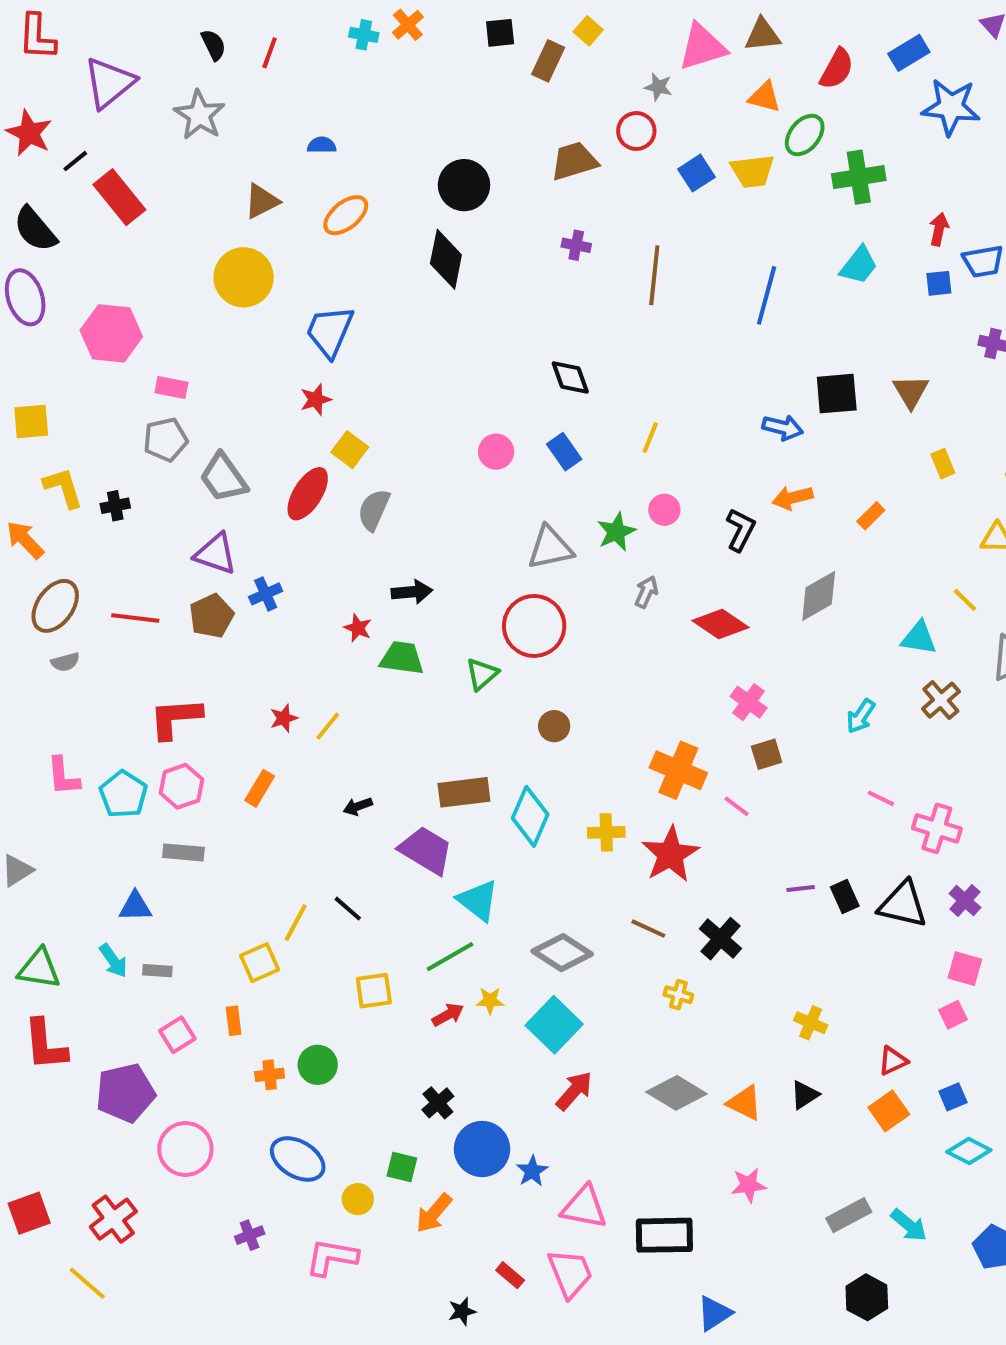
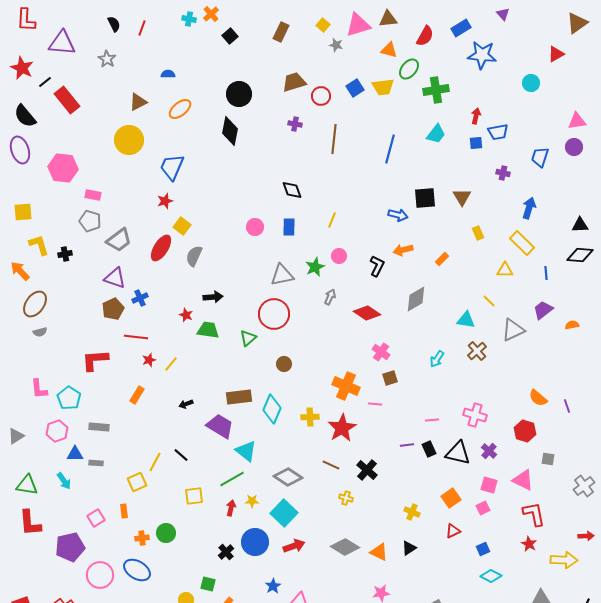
yellow square: (588, 31) -> (323, 25), moved
black square: (500, 33) -> (230, 36), moved, turned -35
purple triangle: (109, 83) -> (62, 43), turned 44
gray star: (199, 115) -> (107, 59), size x0.7
red circle: (636, 131) -> (321, 96), moved
gray pentagon: (165, 440) -> (90, 221), turned 30
blue rectangle: (564, 452) -> (289, 227), turned 36
gray trapezoid: (224, 478) -> (119, 240), turned -92
red line: (135, 618) -> (136, 337), moved
pink hexagon: (181, 786) -> (57, 431), moved
pink line: (881, 798) -> (432, 420), moved, turned -32
pink line: (737, 806) -> (375, 404), turned -32
gray rectangle: (157, 971) -> (96, 463), moved
red arrow: (448, 1015) -> (231, 508), turned -49
red arrow: (574, 1091) -> (294, 546), turned 30
orange square: (889, 1111) -> (451, 498), moved
blue circle: (482, 1149) -> (255, 542), moved
blue ellipse: (298, 1159) -> (137, 570), moved

